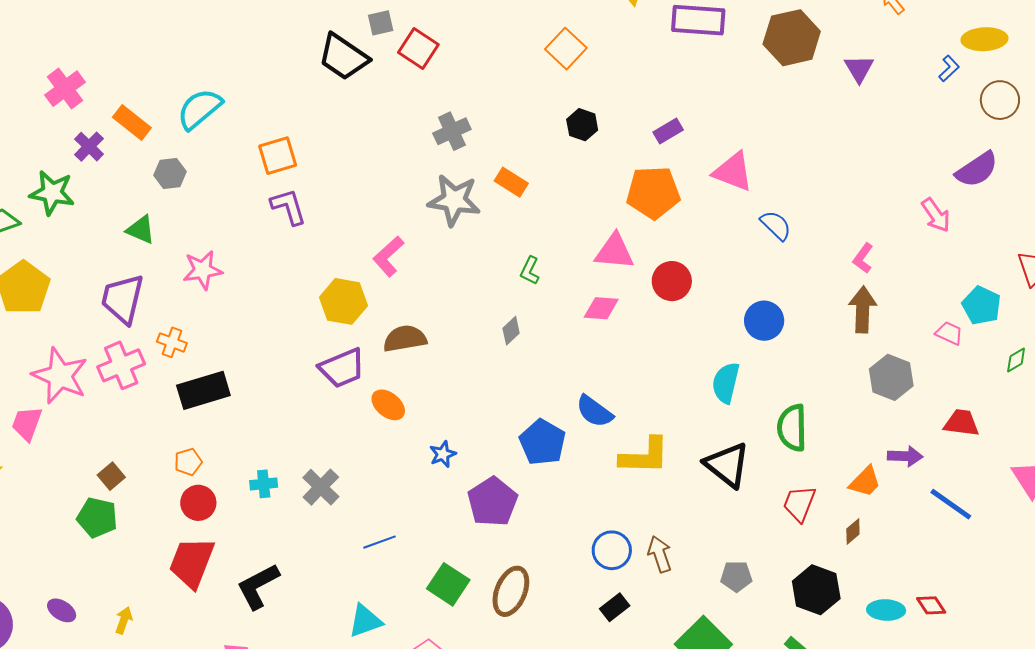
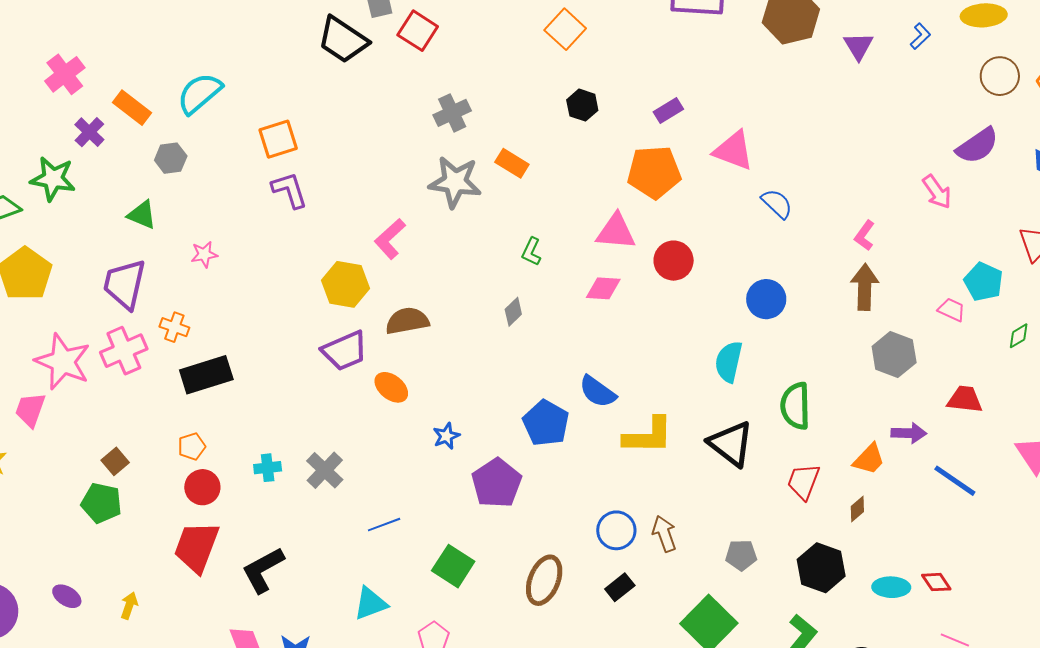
blue L-shape: (949, 68) -> (920, 36), moved
pink star: (203, 270) -> (204, 254), size x0.7
brown ellipse: (511, 591) -> (544, 580), moved

